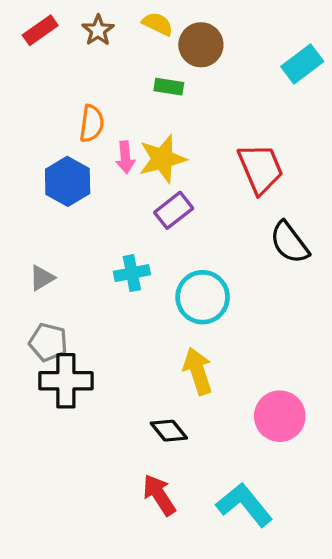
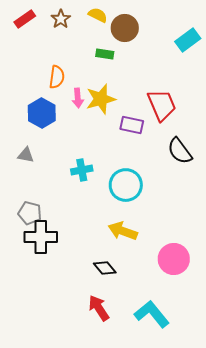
purple rectangle: (174, 210) -> (132, 125), moved, turned 50
gray triangle: (42, 278) -> (26, 155), moved, turned 42
yellow arrow: (198, 371) -> (123, 231), turned -52

